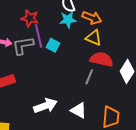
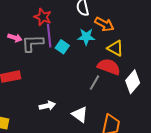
cyan star: (68, 20) -> (86, 37), moved
yellow triangle: (94, 38) -> (115, 48), moved
white arrow: (45, 106) -> (47, 106), size x0.7

